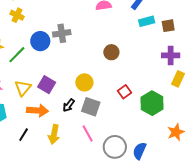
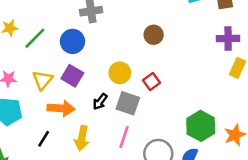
blue circle: (40, 41) -> (72, 41), moved
red square: (124, 92) -> (152, 81), moved
green hexagon: (152, 103) -> (201, 126), moved
pink line: (88, 134) -> (124, 137), turned 48

